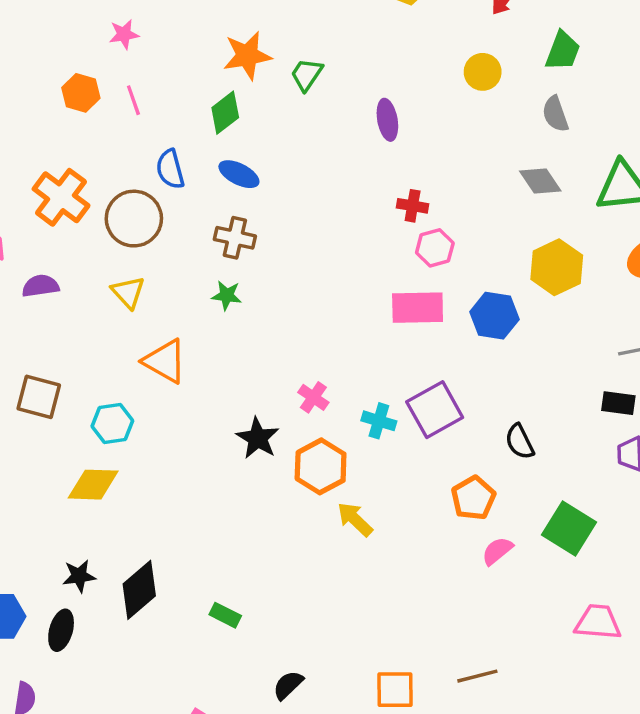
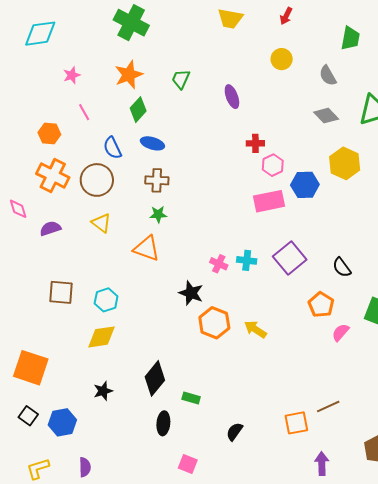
green trapezoid: (563, 51) -> (350, 38), moved
orange star: (247, 56) -> (129, 75), moved
orange hexagon: (81, 93) -> (49, 133), moved
blue hexagon: (494, 316) -> (305, 185), moved
orange triangle: (165, 361) -> (147, 248), moved
cyan cross: (379, 421) -> (247, 260), moved
orange hexagon: (321, 466) -> (214, 323), moved
black diamond: (139, 590) -> (155, 378), moved
black ellipse: (61, 630) -> (163, 423), moved
brown line: (477, 676) -> (328, 407), moved

